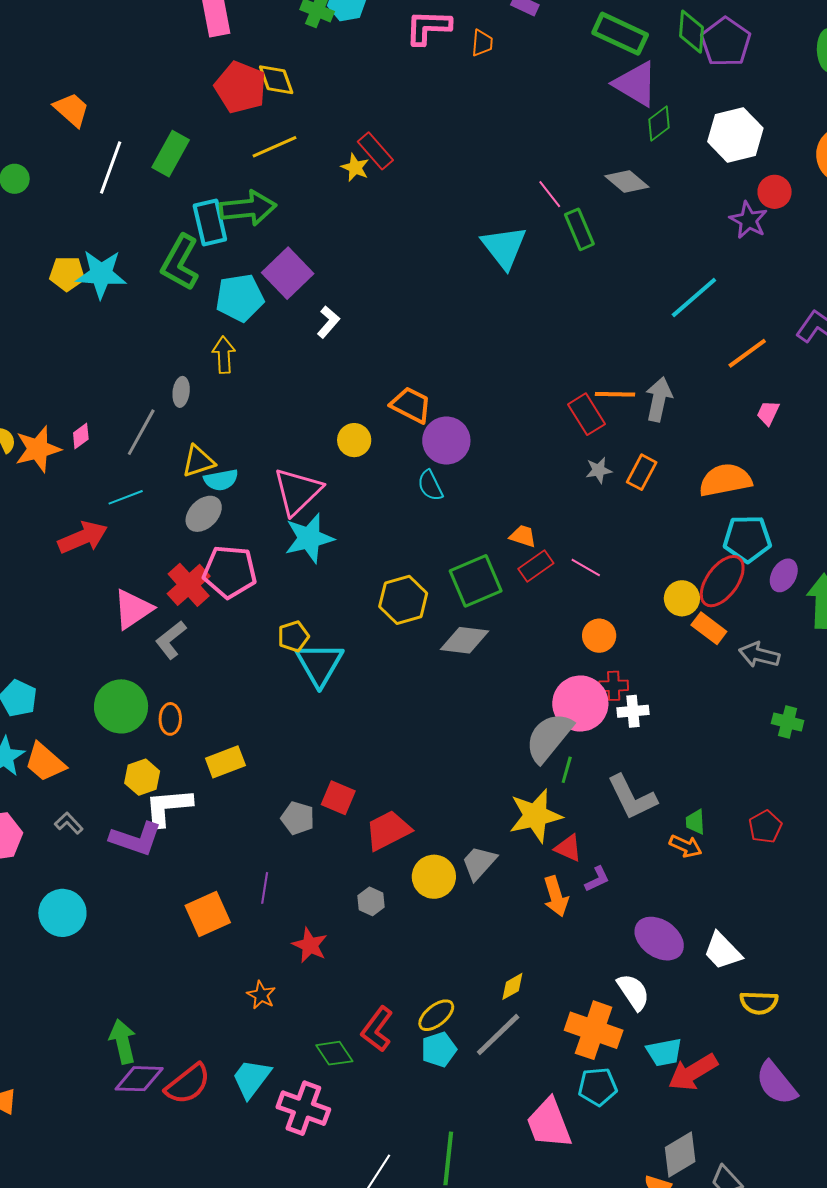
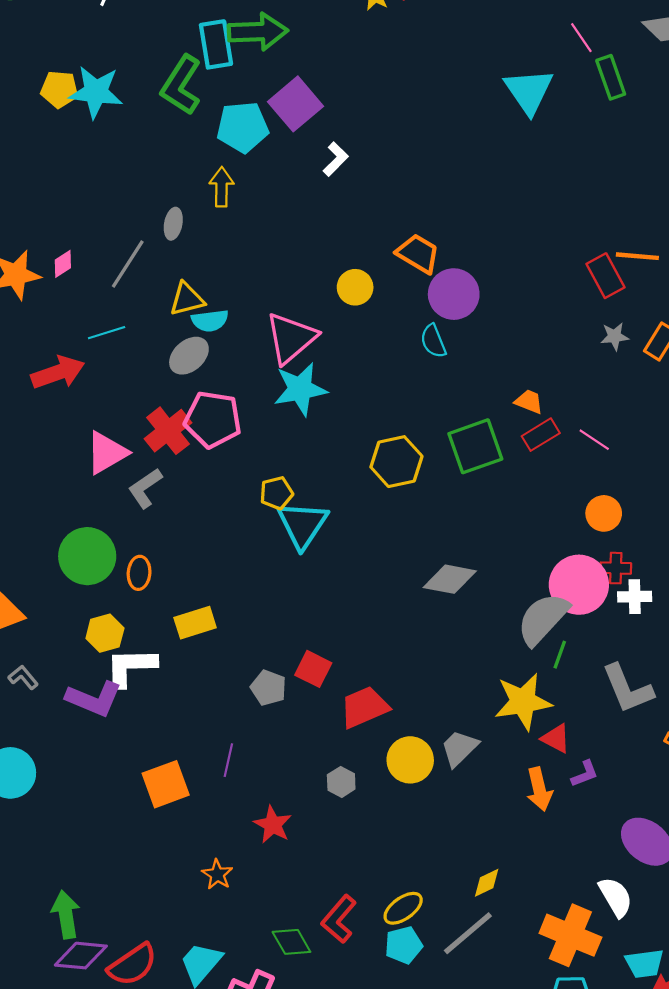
gray diamond: (464, 640) -> (450, 579), moved

